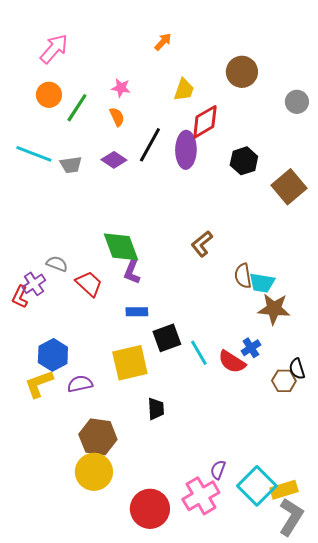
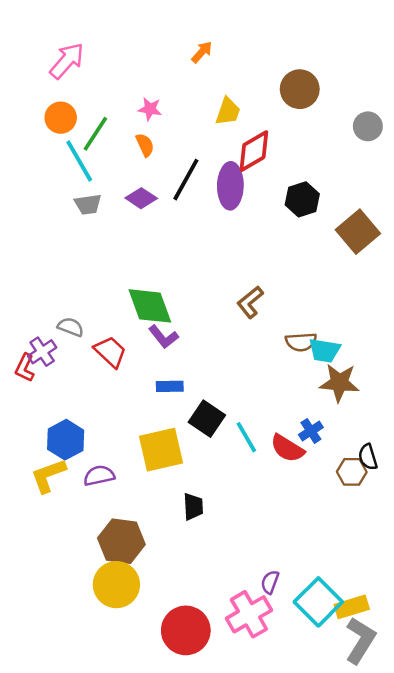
cyan line: (34, 154) -> (79, 161), moved, turned 39
purple L-shape: (132, 272) -> (163, 337), turned -60
brown semicircle: (243, 276) -> (301, 342), turned -85
black square: (167, 338) -> (207, 419), turned -36

